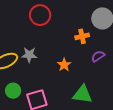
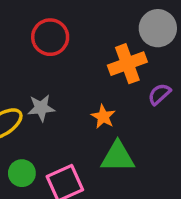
orange cross: (82, 36) -> (127, 64), size x1.5
green triangle: (82, 94) -> (118, 157), moved

